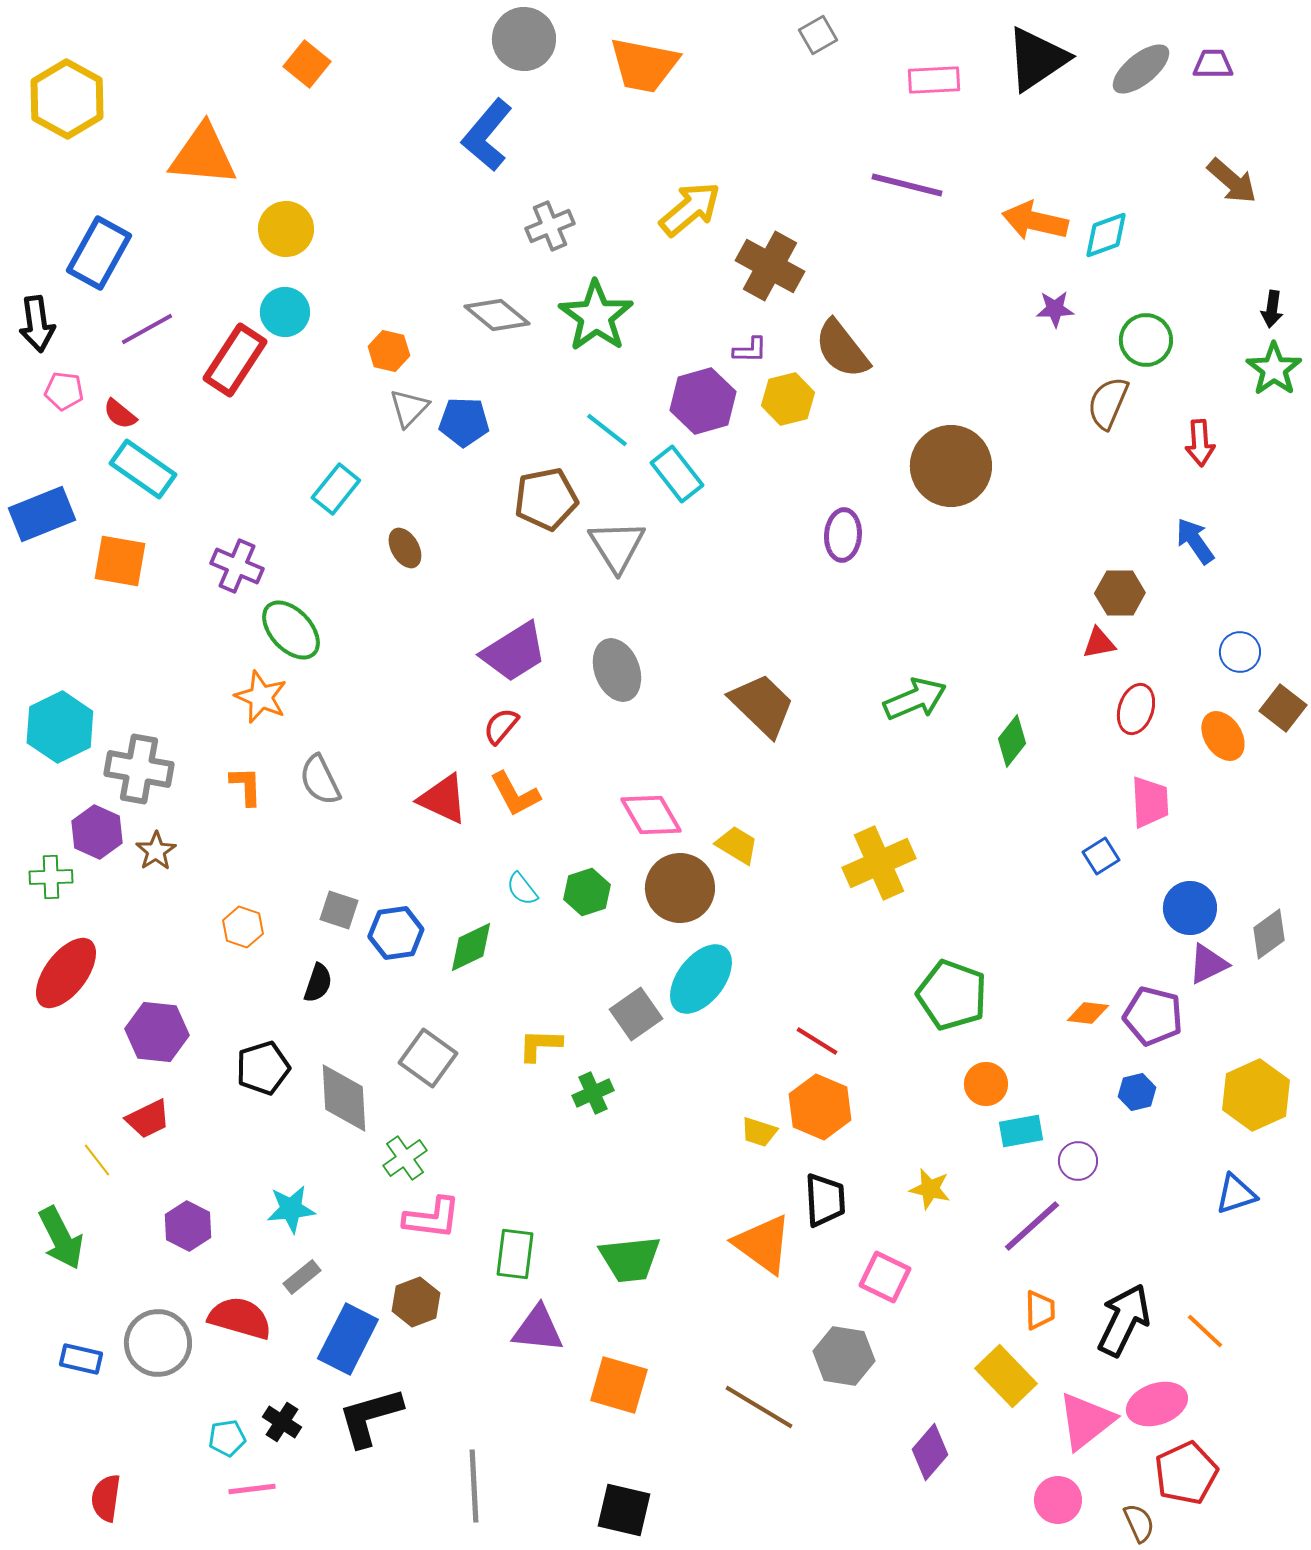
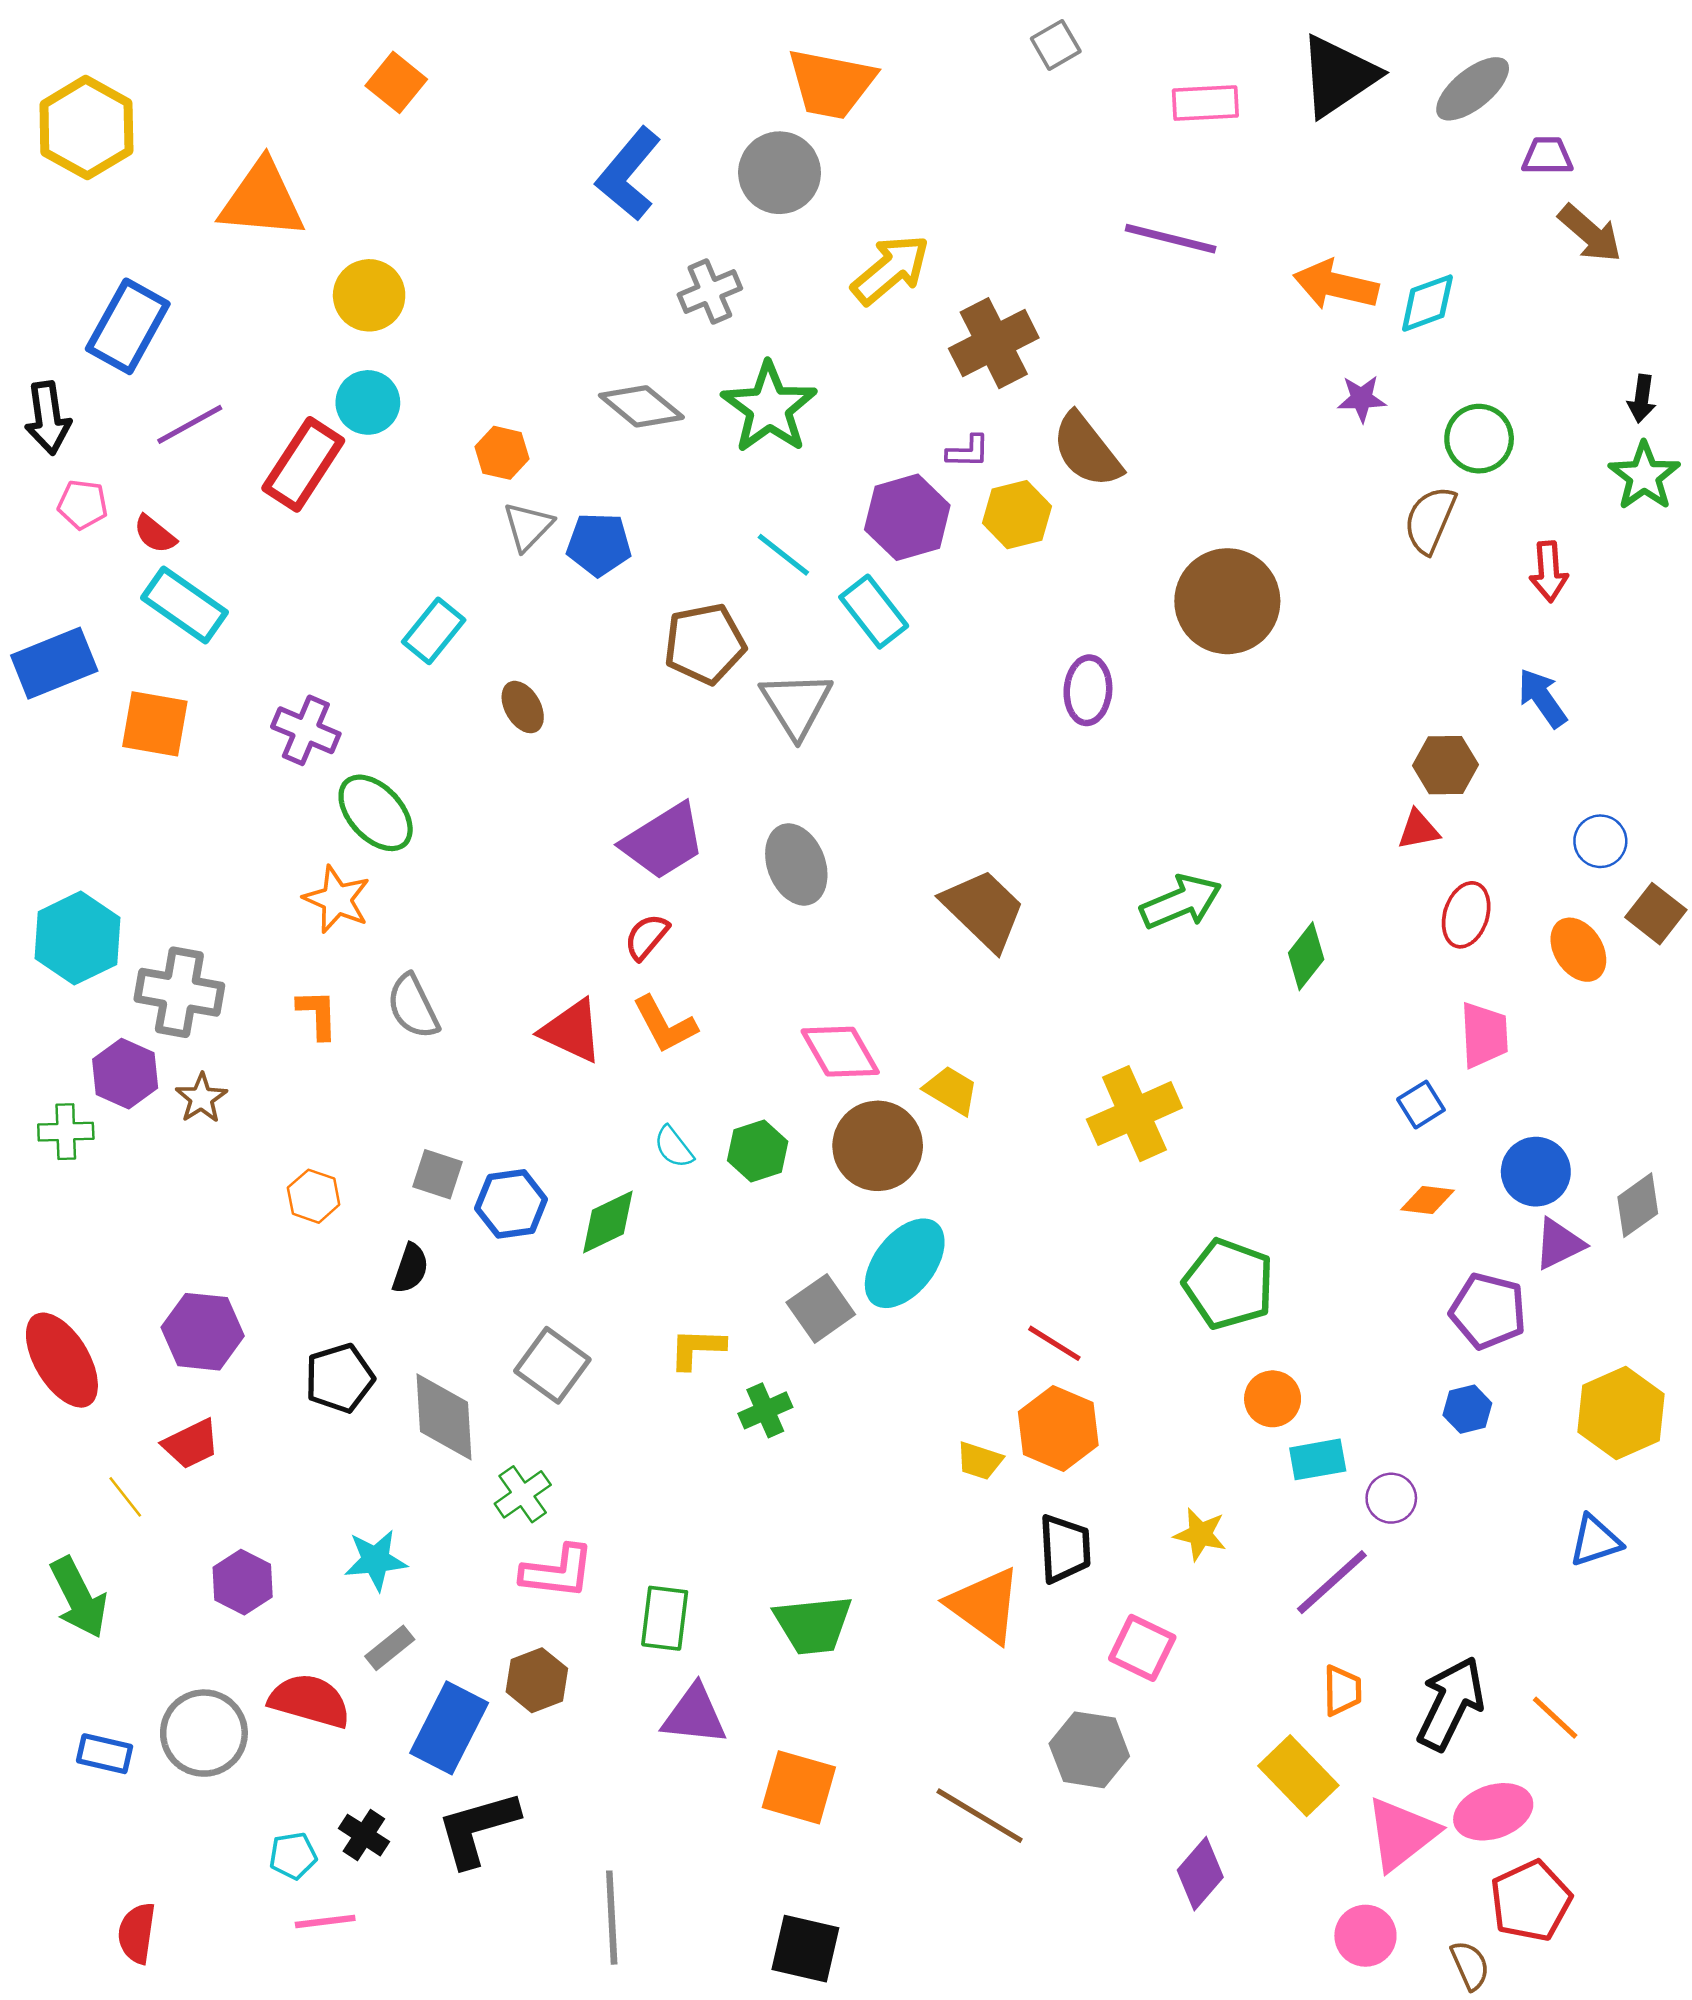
gray circle: (524, 39) -> (780, 173), moved
purple trapezoid: (1213, 64) -> (1547, 156), moved
brown cross: (770, 266) -> (994, 343), turned 34
red ellipse: (66, 973) -> (62, 1360), moved, turned -68
orange diamond: (1088, 1013) -> (1427, 1200), moved

